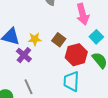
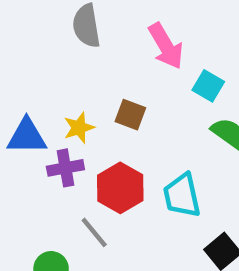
purple cross: (24, 55) -> (65, 168), turned -35
red hexagon: (76, 55) -> (120, 188), moved

